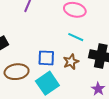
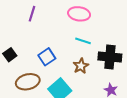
blue square: (46, 58) -> (47, 57), moved, turned -30

